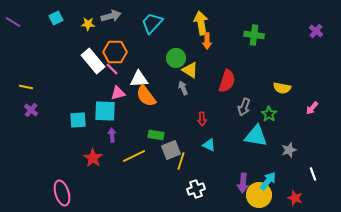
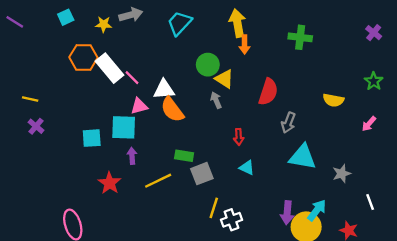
orange hexagon: (115, 52) -> (83, 57), moved
green star: (269, 114) -> (374, 81), moved
yellow line: (181, 161) -> (214, 208), moved

